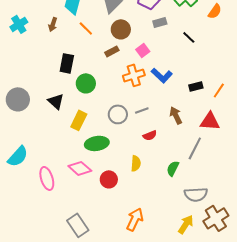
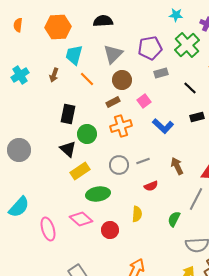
orange cross: (134, 75) -> (121, 126), moved
black rectangle: (196, 86) -> (197, 117), moved
black triangle: (56, 101) -> (68, 149), moved
yellow rectangle: (79, 120) -> (80, 171), turned 30

